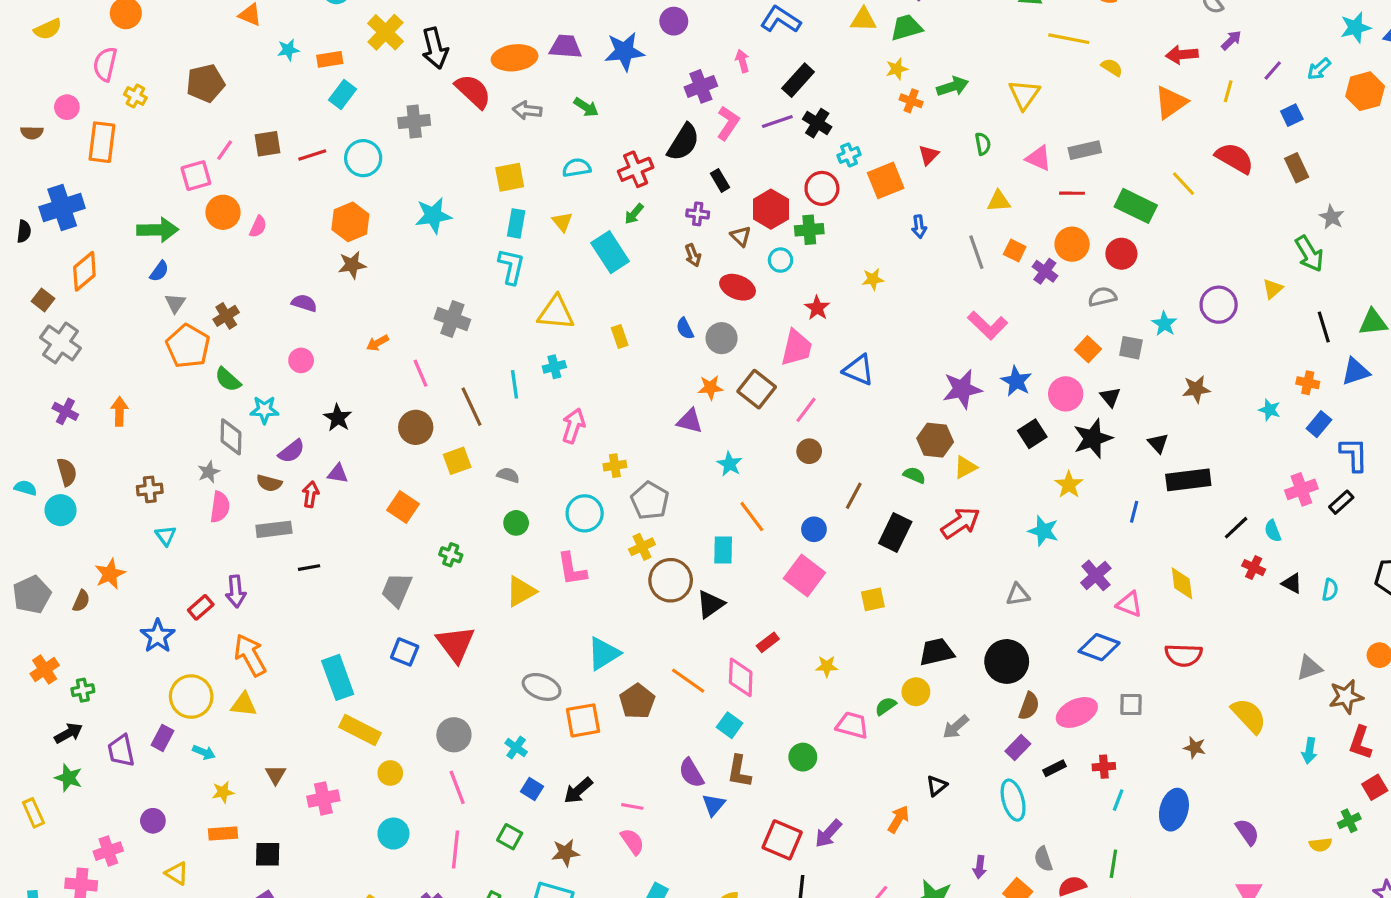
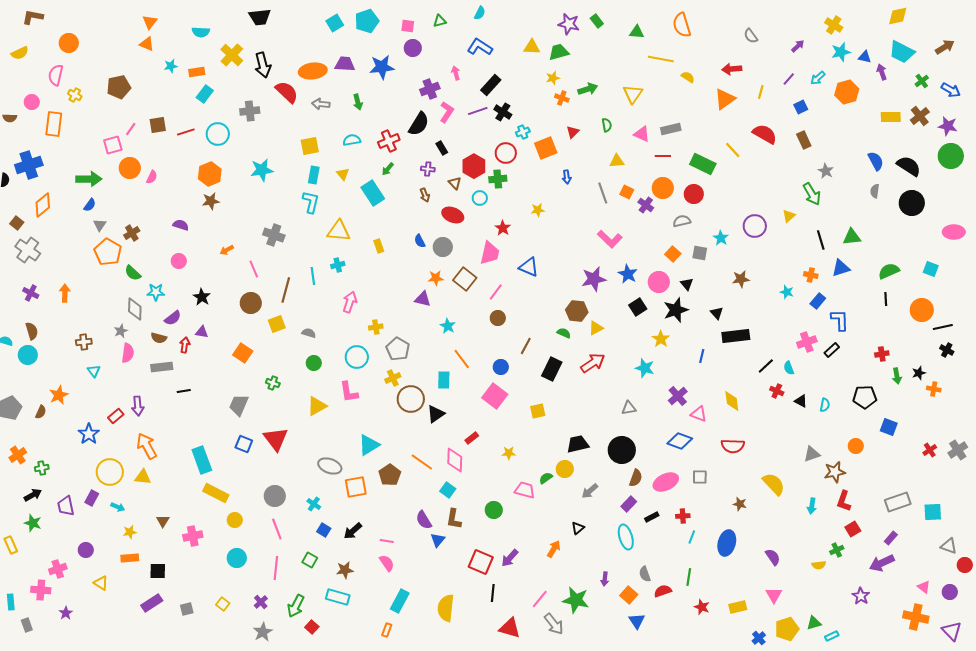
purple arrow: (1231, 40) -> (798, 46), moved
green arrow: (586, 107) -> (358, 102), turned 42
brown line: (471, 407) -> (286, 290), turned 40

